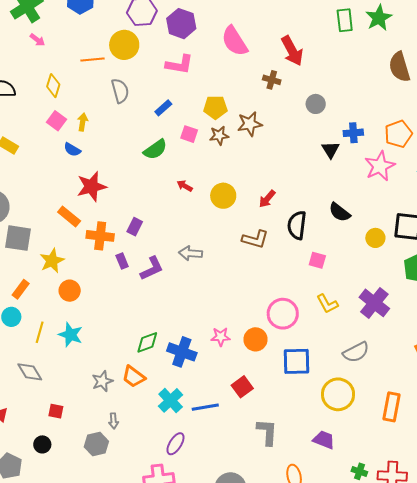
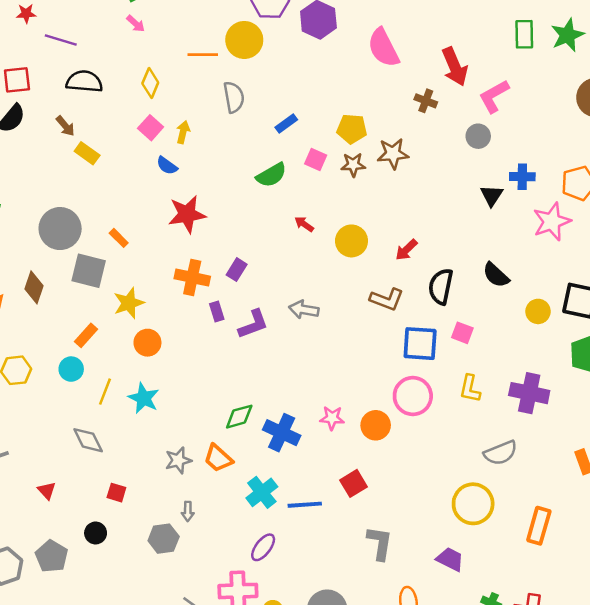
pink L-shape: (179, 65) -> (494, 96), moved, turned 136
orange rectangle: (69, 216) -> (119, 238), moved, size x0.7
purple cross: (374, 303) -> (529, 393), turned -32
yellow L-shape: (327, 304) -> (470, 389), turned 35
blue square: (297, 361) -> (420, 344), moved

